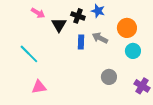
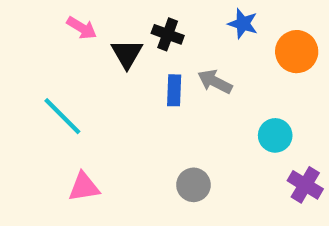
blue star: (98, 11) -> (243, 24), moved
orange circle: (127, 28) -> (297, 52), moved
cyan circle: (133, 51) -> (275, 135), moved
gray circle: (109, 77) -> (193, 185), moved

